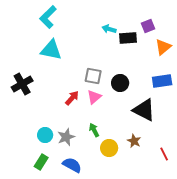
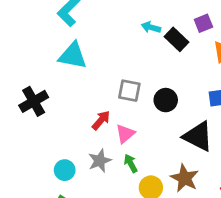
black rectangle: (128, 38) -> (176, 39), turned 48
pink triangle: (94, 97) -> (125, 134), moved
gray star: (66, 137) -> (100, 161), moved
brown star: (134, 141) -> (185, 178), size x1.5

